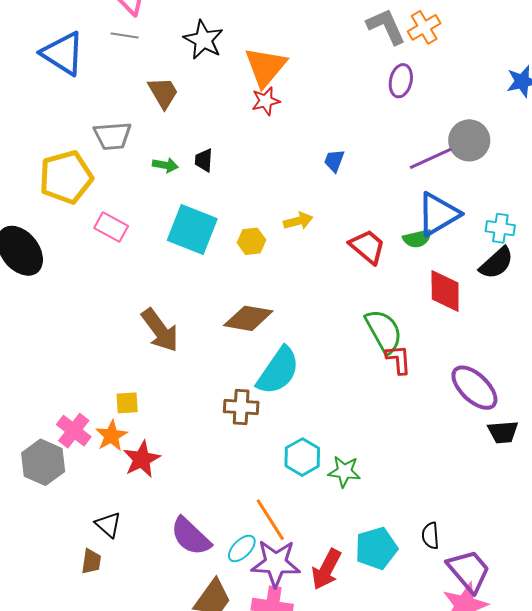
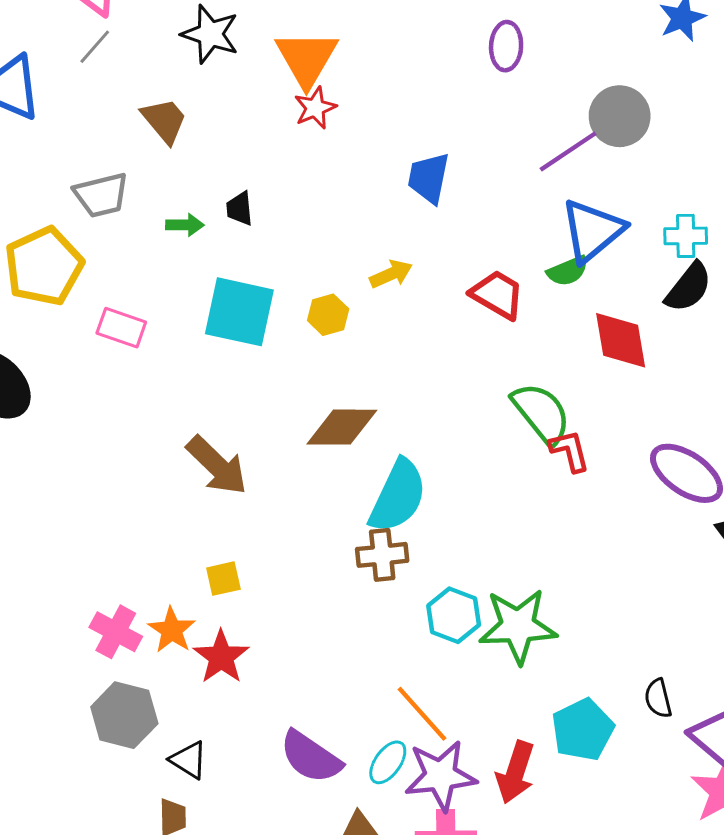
gray line: (125, 35) -> (95, 47), turned -48
blue trapezoid: (334, 161) -> (429, 178), size x1.5
yellow square: (127, 403) -> (223, 579), moved
brown cross: (241, 407) -> (382, 555), moved
gray hexagon: (43, 462) -> (124, 715), moved
green star: (344, 471) -> (518, 626), size x1.6

